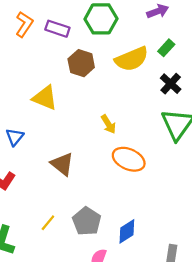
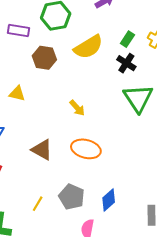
green rectangle: (166, 48) -> (127, 39), moved
yellow triangle: (45, 98) -> (17, 94), size x0.7
orange ellipse: (129, 159) -> (86, 149), moved

